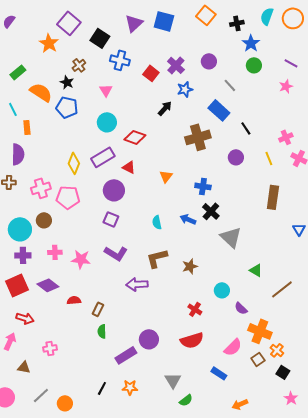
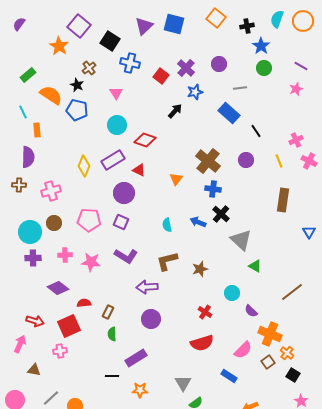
gray line: (230, 85) -> (240, 88), turned -56
brown cross: (198, 137) -> (208, 161), moved, turned -35
pink pentagon: (68, 197) -> (89, 220), moved
green triangle: (256, 270) -> (255, 266), moved
red square: (17, 285) -> (69, 326), moved
purple circle: (149, 339) -> (151, 319), moved
black line: (102, 388) -> (112, 376), moved, turned 64

